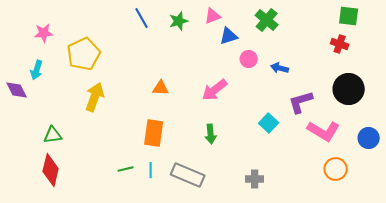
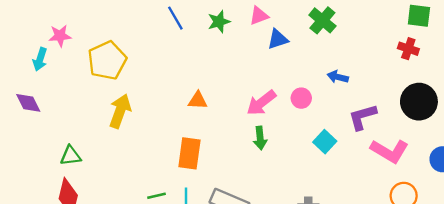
pink circle: (249, 59) -> (301, 98), moved
cyan arrow: (37, 70) -> (40, 59), moved
green arrow: (211, 134) -> (260, 138), moved

